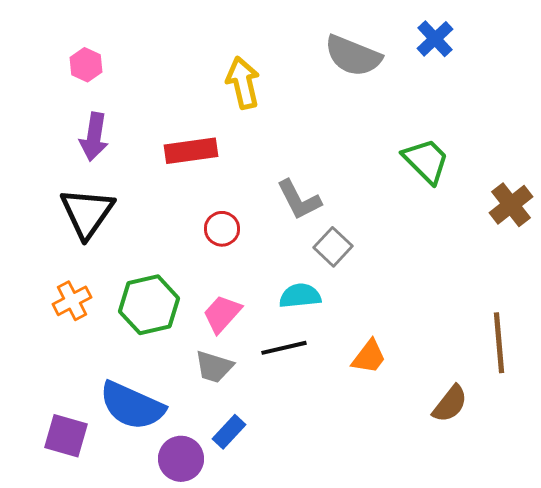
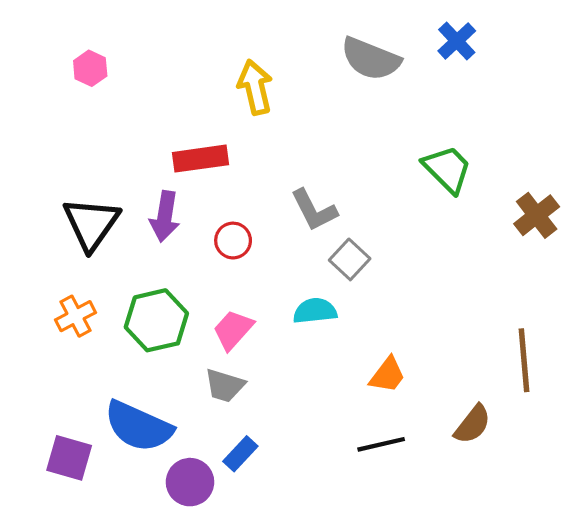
purple arrow: (94, 137) -> (165, 216), moved
black line: (284, 348) -> (381, 444), moved

